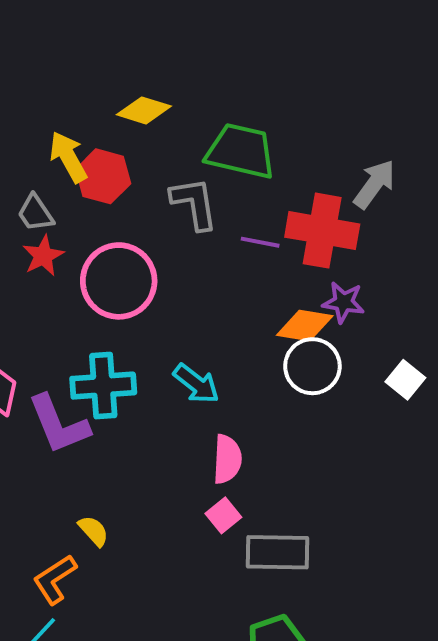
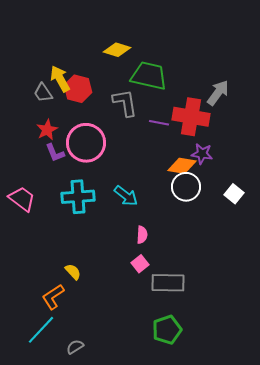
yellow diamond: (144, 110) -> (117, 50), moved
gray trapezoid: (35, 213) -> (43, 93), moved
purple L-shape: (59, 424) -> (55, 153), moved, size x0.6
pink semicircle: (227, 459) -> (142, 235), size x0.7

